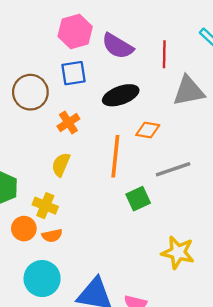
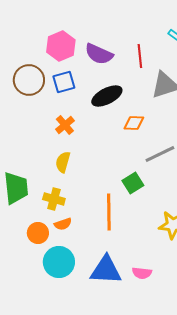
brown circle: (30, 92) -> (29, 80), moved
orange line: (115, 156) -> (109, 212), moved
orange circle: (24, 229) -> (38, 233), moved

